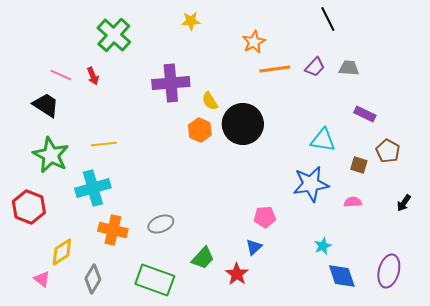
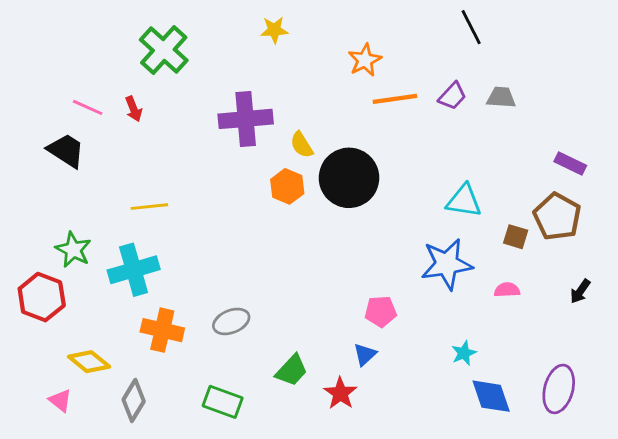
purple rectangle: (365, 114) -> (570, 163), moved
brown pentagon: (388, 151) -> (557, 217), size x1.4
green star: (51, 155) -> (73, 250), moved, size x0.7
yellow diamond: (62, 252) -> (89, 362), turned 72
green rectangle: (155, 280) -> (223, 402), size x0.7

